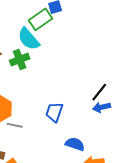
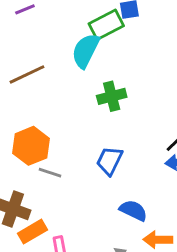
cyan semicircle: (29, 39) -> (86, 51), turned 60
green cross: (20, 60) -> (112, 96), moved

